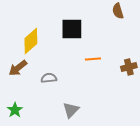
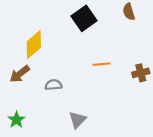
black square: (72, 29) -> (84, 18), moved, turned -35

